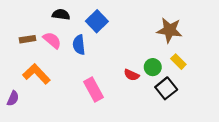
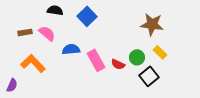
blue semicircle: (79, 45) -> (71, 49), moved, turned 90
pink rectangle: (93, 89) -> (96, 60), moved

